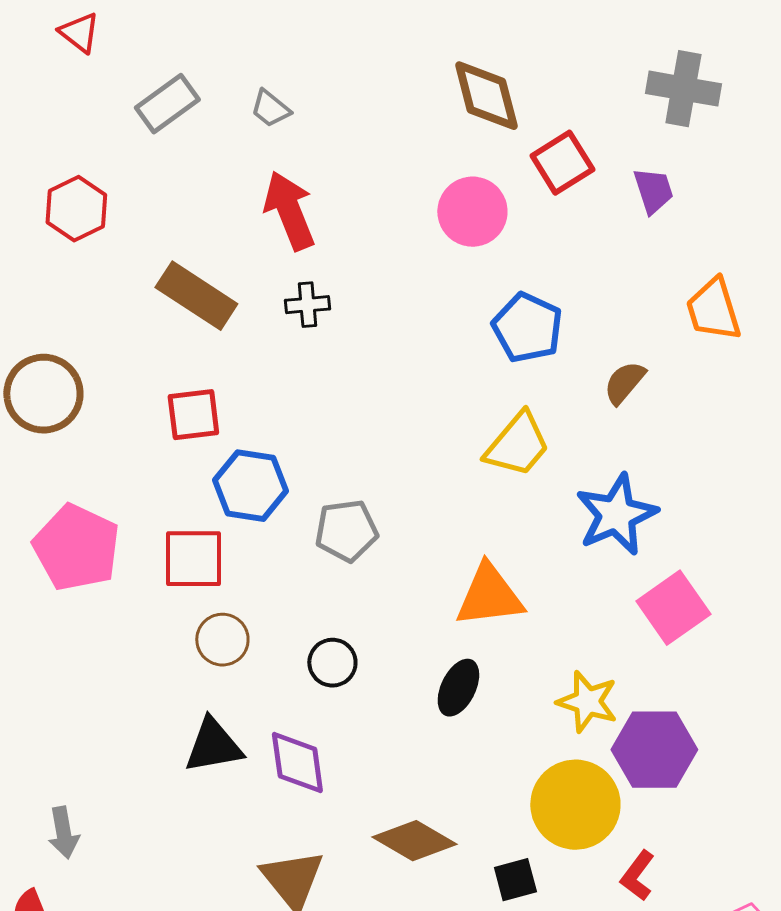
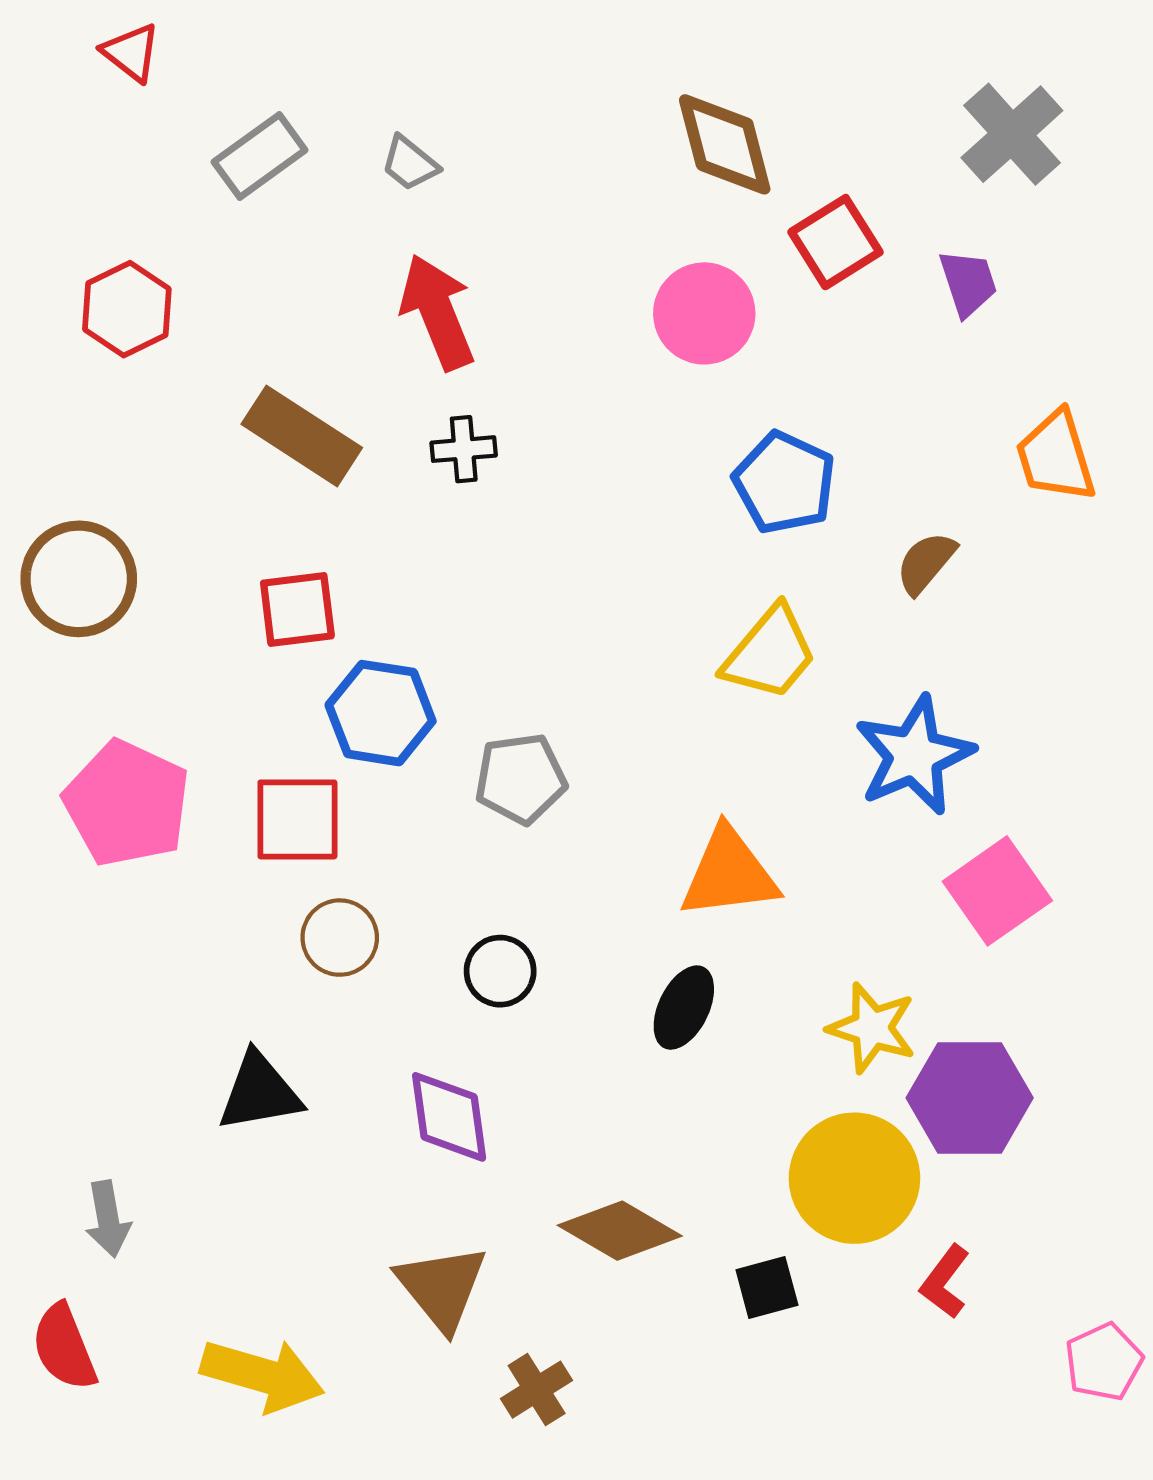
gray cross: (683, 89) -> (1012, 134), turned 38
black triangle: (213, 746) -> (260, 1092), moved

